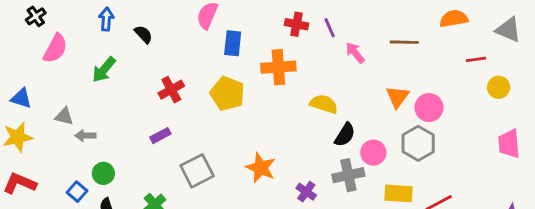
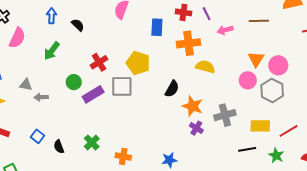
blue rectangle: (233, 43) -> (157, 27), moved
pink arrow: (355, 53) -> (225, 30), turned -63
orange cross: (278, 67) -> (188, 43), moved
black semicircle: (345, 135) -> (172, 89), moved
purple rectangle: (160, 136) -> (93, 94), size x1.5
pink circle: (373, 153) -> (248, 80), moved
orange star: (261, 168) -> (193, 106), moved
gray square: (197, 171) -> (122, 86), moved, turned 30
green circle: (103, 173) -> (74, 82), moved

